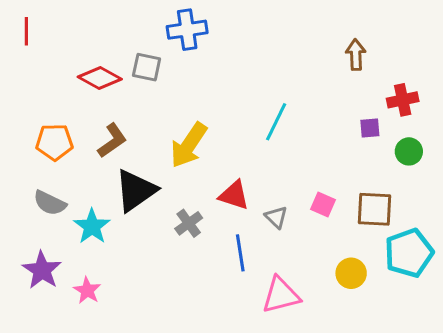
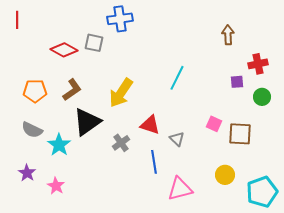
pink square: (323, 205) -> (214, 124), moved
cyan pentagon: (409, 253) -> (262, 192), moved
purple star: (42, 270) -> (27, 173), size x0.7

